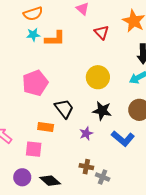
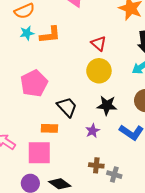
red triangle: (102, 32) -> (99, 43), moved
pink square: (34, 149) -> (39, 153), size x1.4

